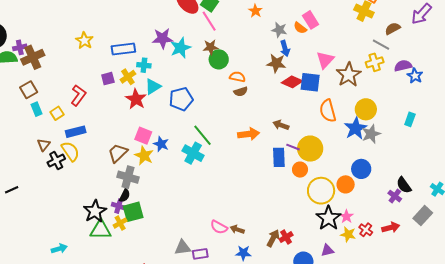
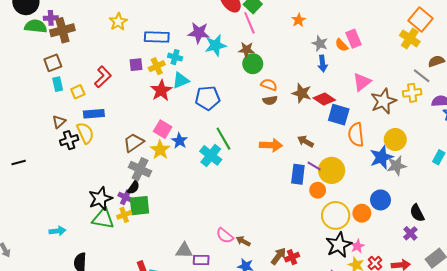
brown star: (276, 63) -> (302, 93), moved
blue square: (310, 82) -> (339, 115), moved
black semicircle: (404, 185) -> (417, 213), moved

